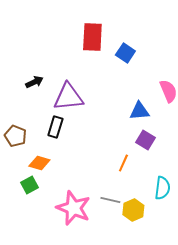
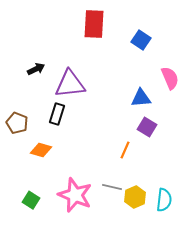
blue square: (125, 53) -> (141, 40), moved
green square: (29, 185) -> (31, 200), moved, turned -30
cyan semicircle: (162, 188) -> (164, 200), moved

